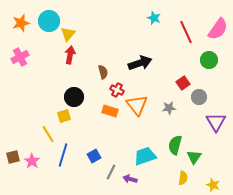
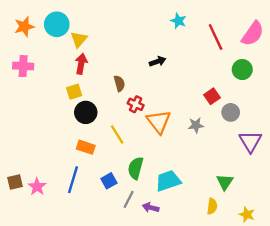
pink cross: (20, 57) -> (23, 66), turned 30
black arrow: (140, 63) -> (158, 61), moved, size x0.6
orange rectangle: (110, 111) -> (86, 147), moved
yellow square: (64, 116) -> (74, 92), moved
yellow line: (48, 134) -> (117, 134), moved
green semicircle: (175, 145) -> (136, 168), moved

